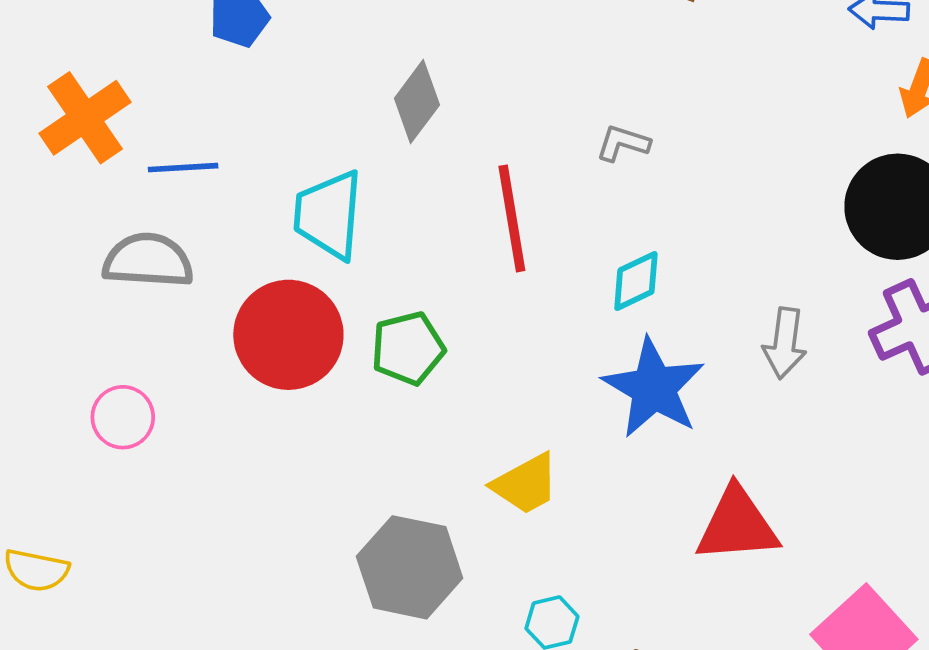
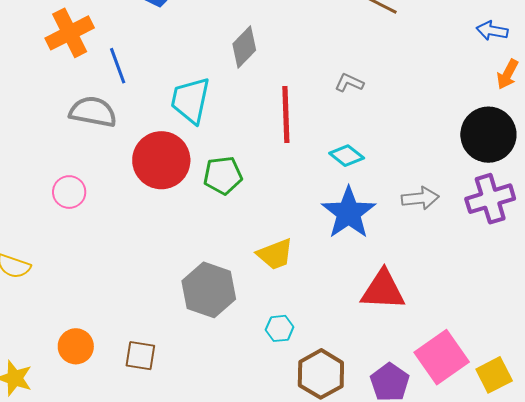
blue line: (183, 168) -> (118, 66), turned 66
cyan diamond: (636, 281) -> (347, 156), turned 56
gray arrow: (785, 343) -> (420, 198), turned -111

